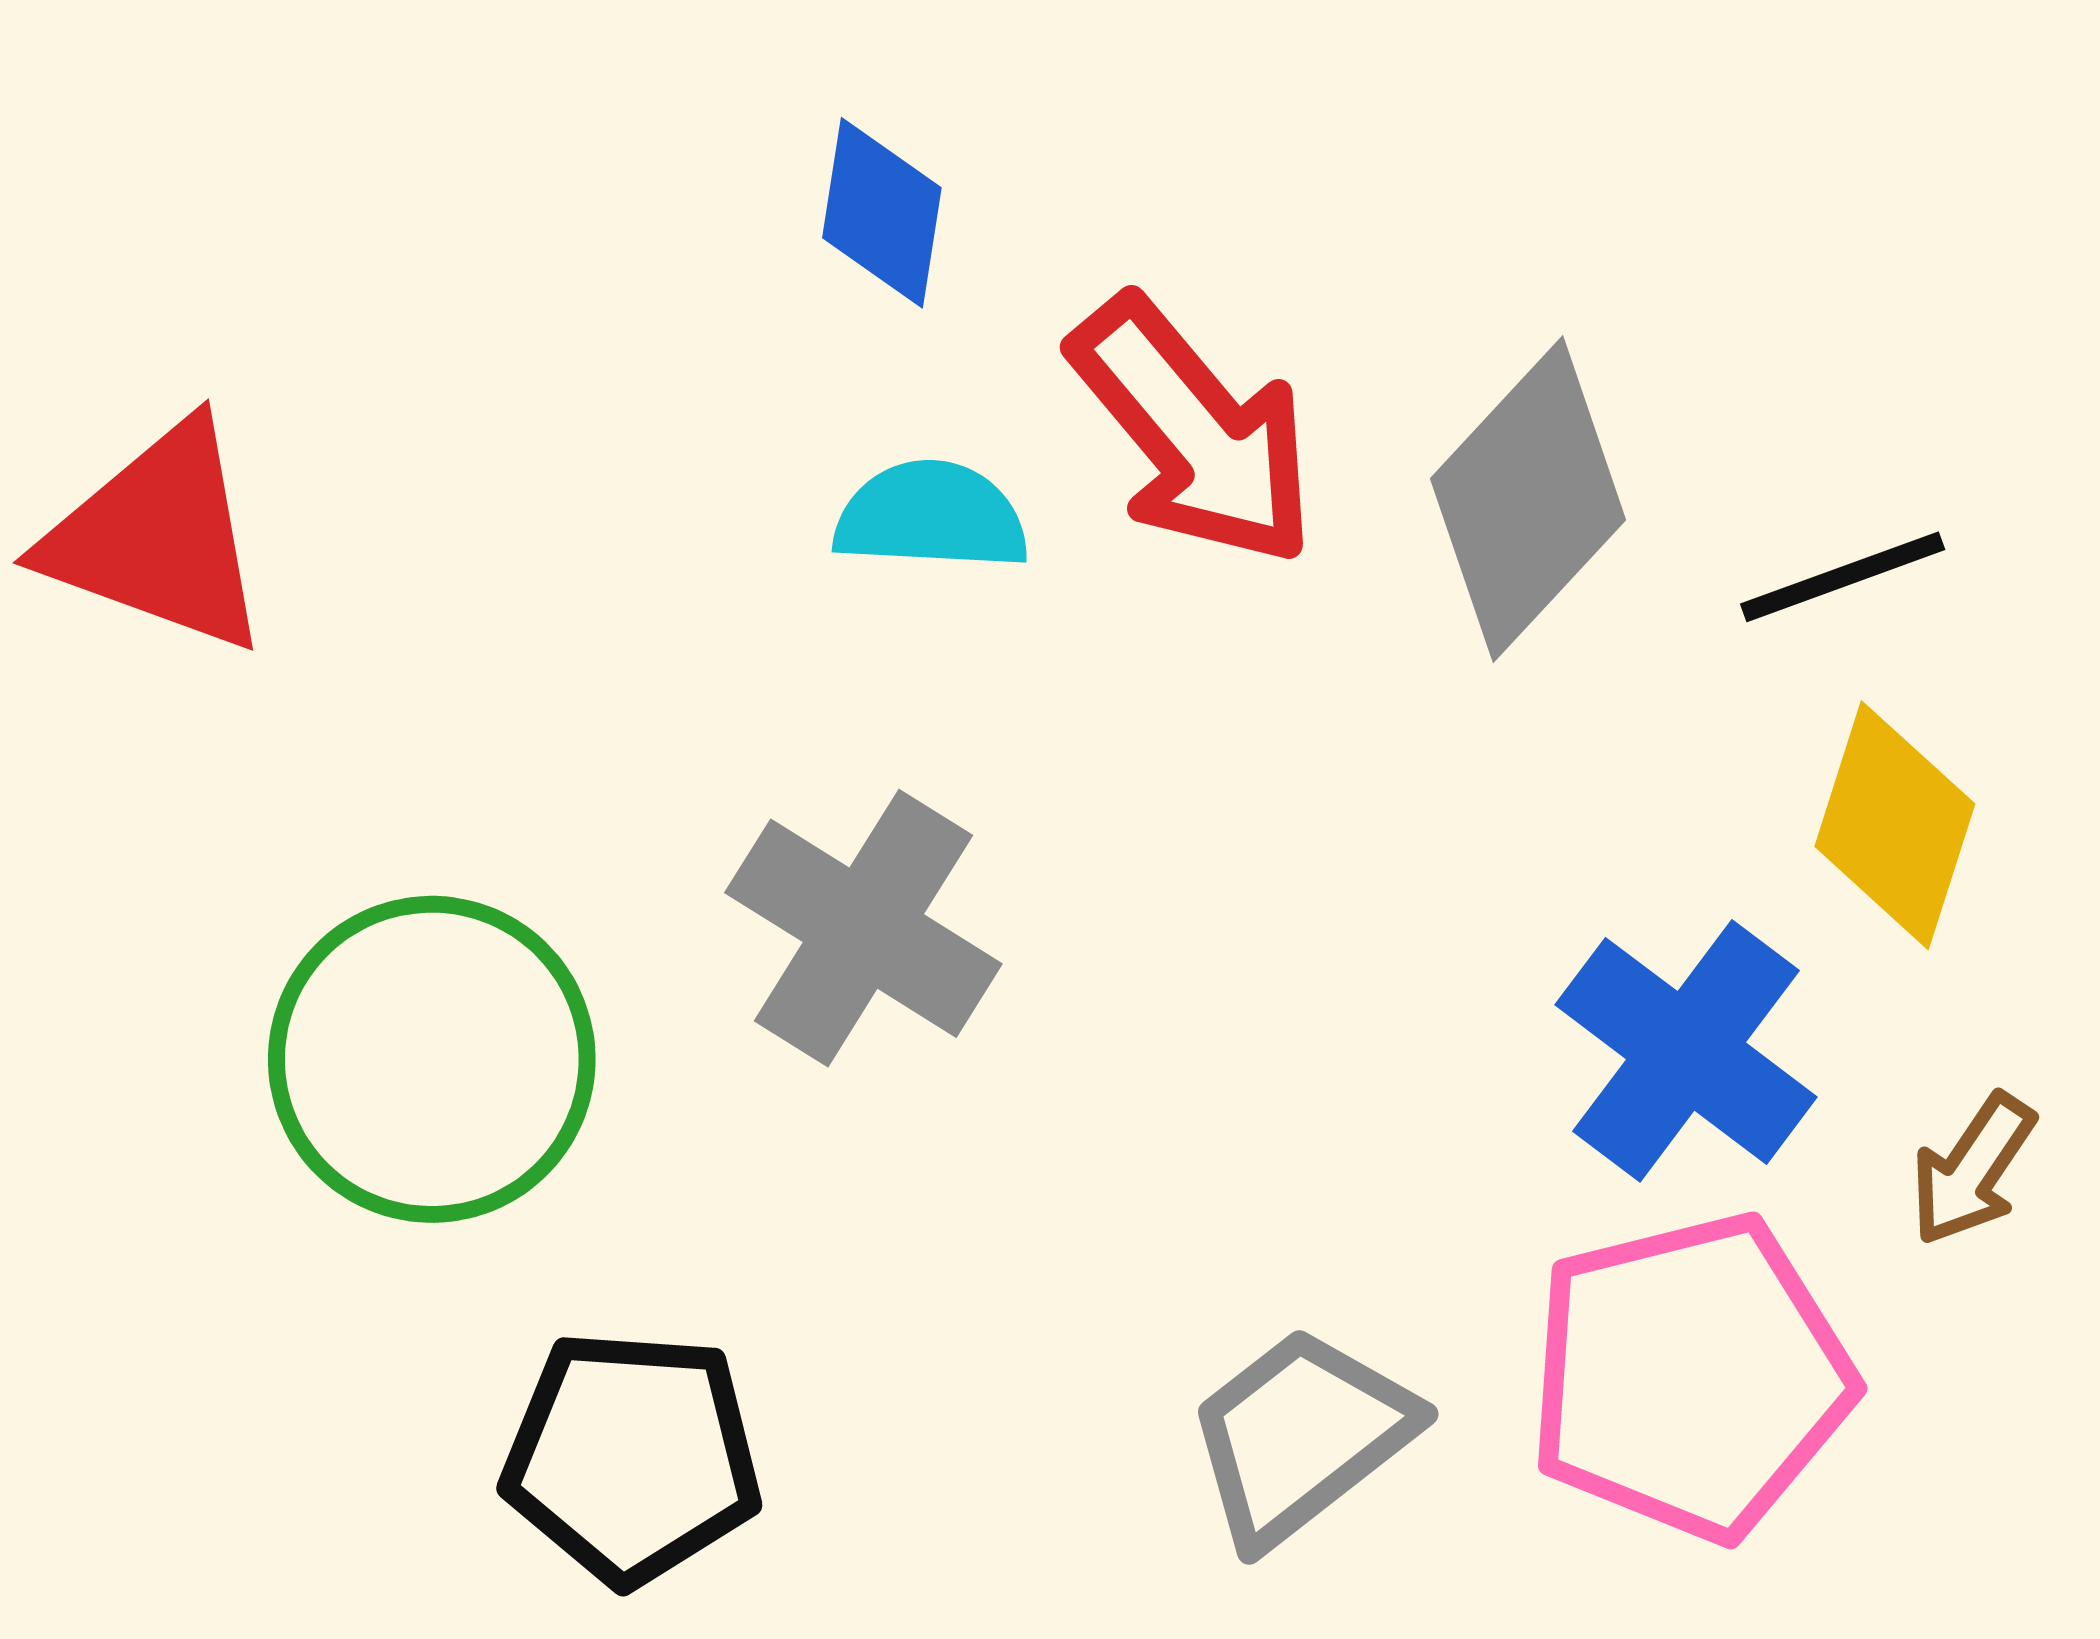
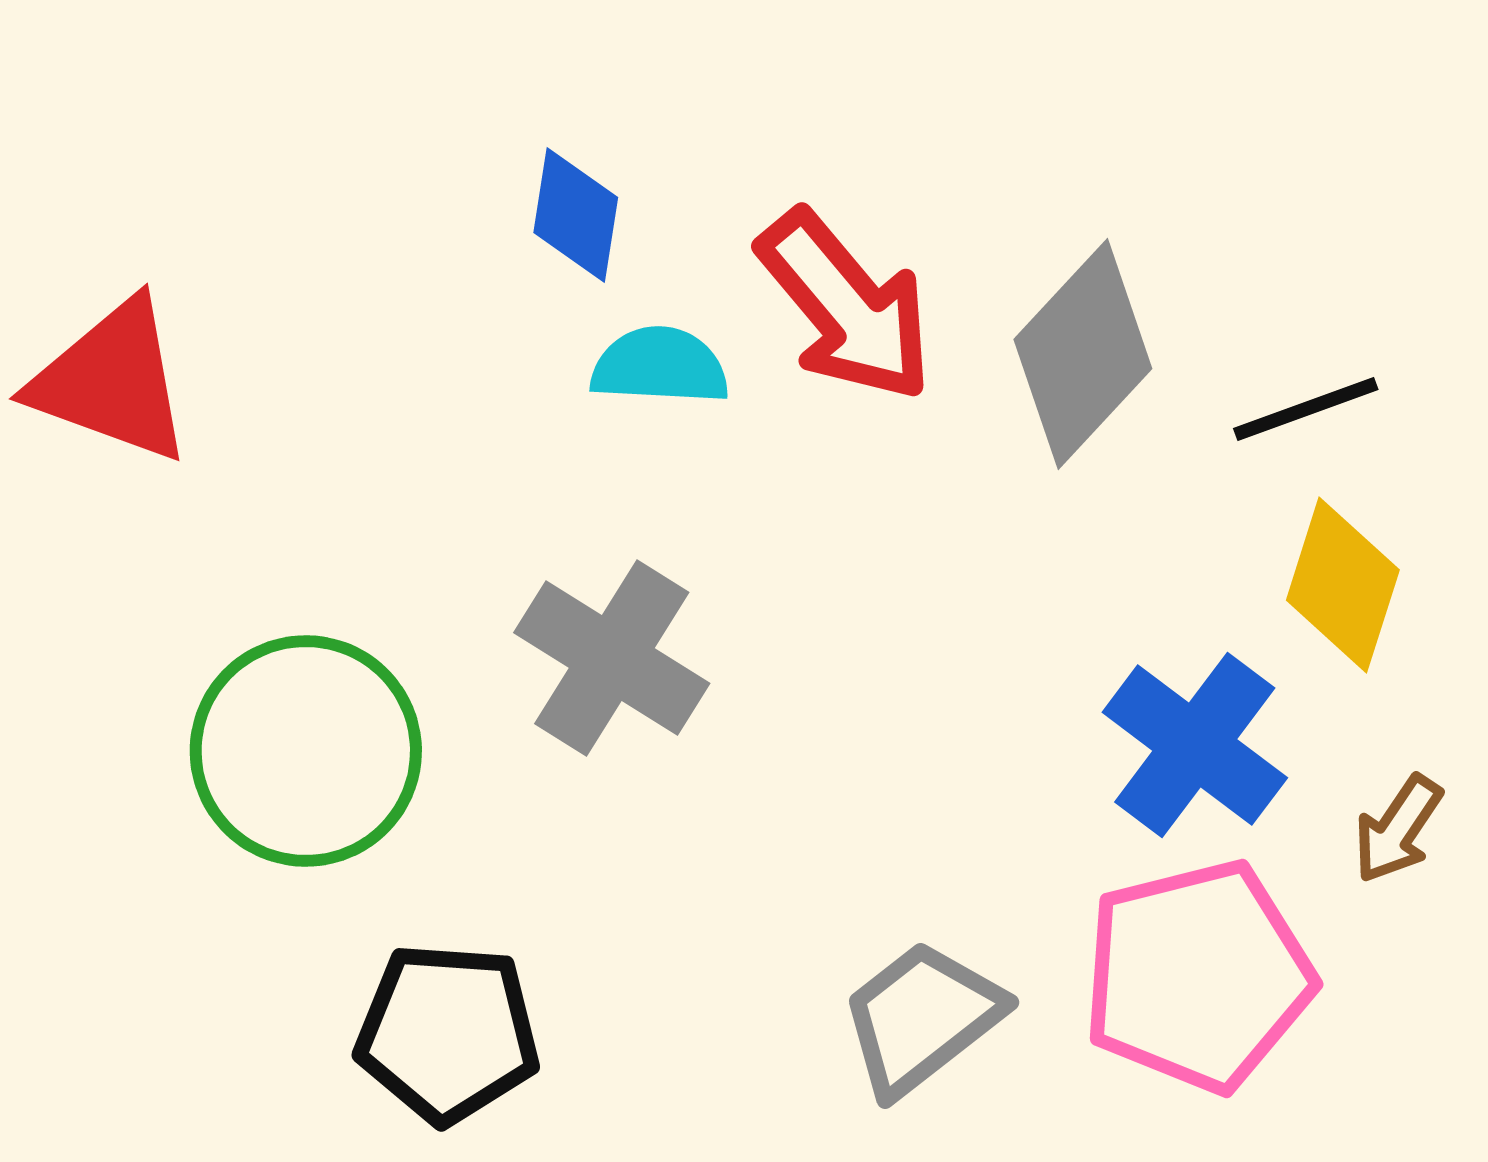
blue diamond: (882, 213) -> (576, 215), moved

